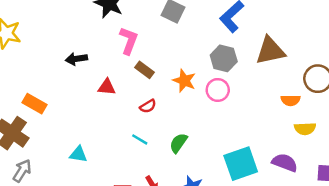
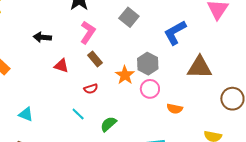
gray hexagon: (224, 58) -> (148, 64), moved
orange semicircle: (291, 100) -> (175, 109), moved

